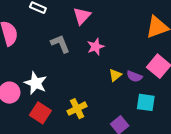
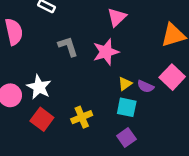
pink triangle: (82, 16) -> (117, 17), moved
pink star: (96, 47) -> (106, 52), size x1.4
cyan square: (146, 102) -> (127, 107), moved

